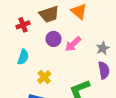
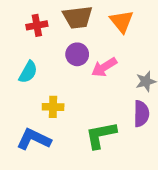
yellow cross: (44, 77) -> (53, 107), turned 32

